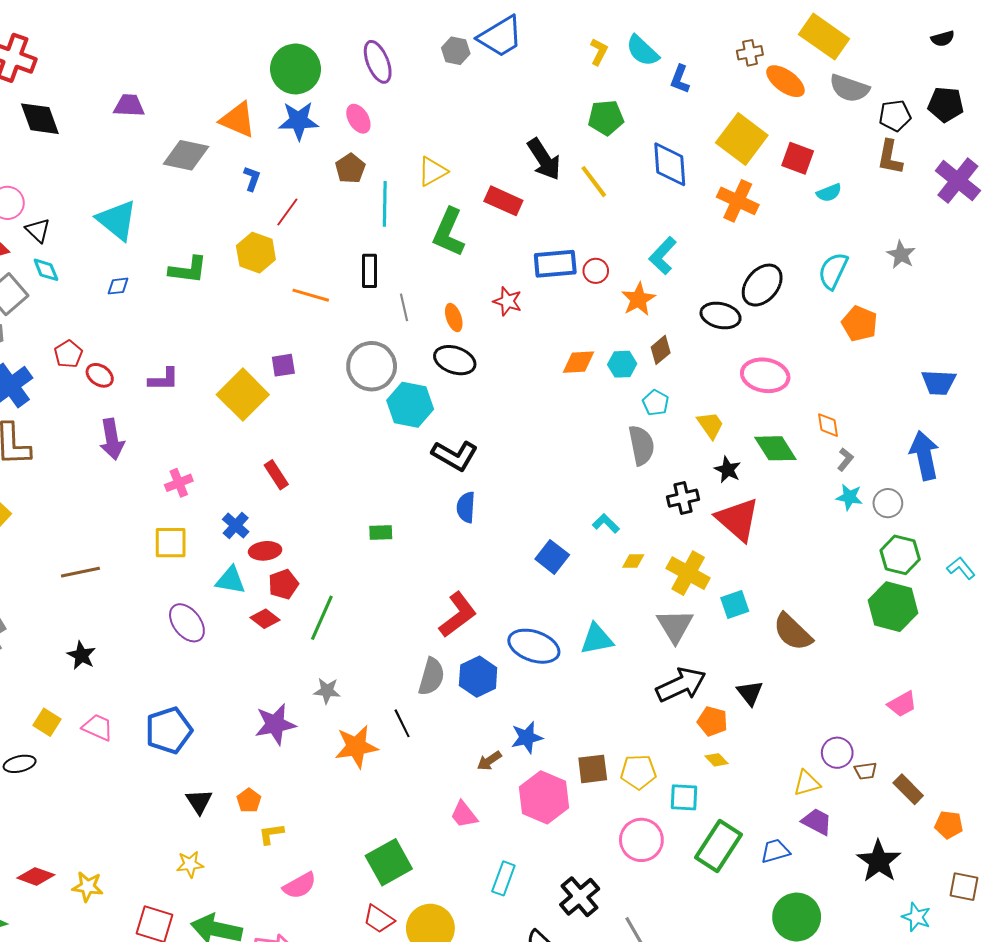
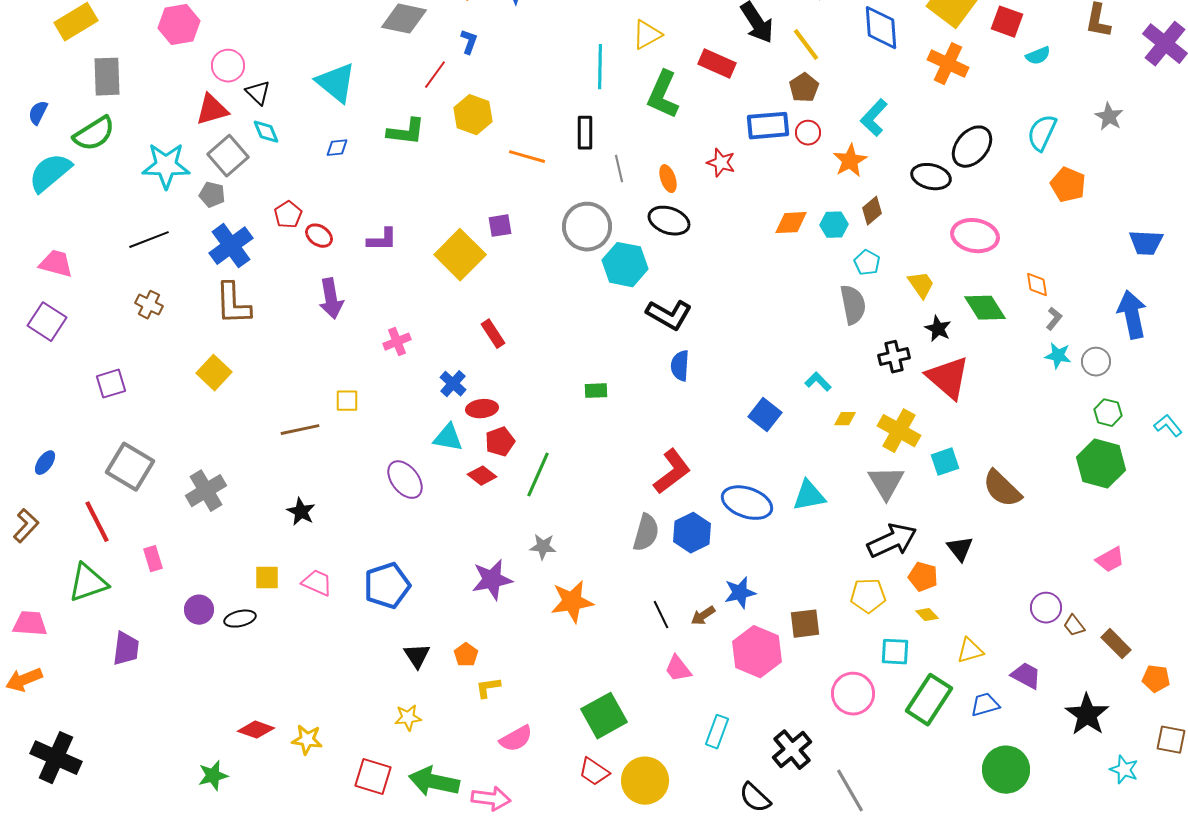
brown pentagon: (350, 168) -> (804, 88), moved
red line: (287, 212) -> (435, 75), moved
yellow square: (171, 543) -> (347, 401), moved, size x0.7
green hexagon: (900, 555) -> (1108, 413), size x0.7
yellow square: (47, 722) -> (267, 578), turned -32
black line: (402, 723) -> (661, 615), moved
brown trapezoid: (866, 771) -> (1074, 626), turned 60
yellow pentagon: (638, 772) -> (868, 596), moved
yellow triangle: (807, 783) -> (970, 651), moved

